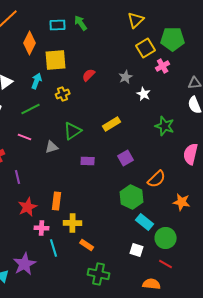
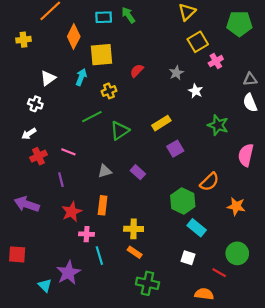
green pentagon: (173, 39) -> (239, 24), moved
green line: (31, 109) -> (92, 117), moved
pink line: (25, 137) -> (68, 152), moved
gray triangle: (52, 147) -> (105, 171), moved
purple square: (126, 158) -> (175, 149), moved
purple rectangle: (88, 161) -> (138, 172), moved, turned 40
yellow cross: (73, 223) -> (134, 229), moved
green circle: (166, 238) -> (237, 253), moved

